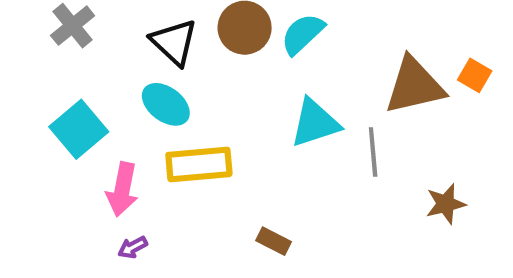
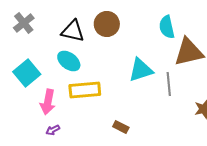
cyan semicircle: (303, 34) -> (167, 27), moved, turned -60
black triangle: (174, 42) -> (73, 31), turned -30

